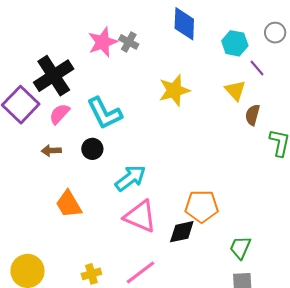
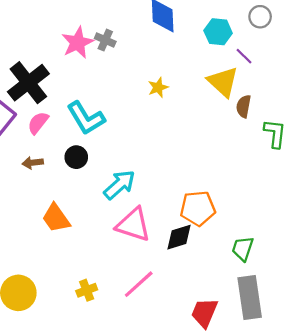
yellow star: (174, 90) -> (158, 87), size x0.6
yellow triangle: (235, 90) -> (223, 82), size x1.4

